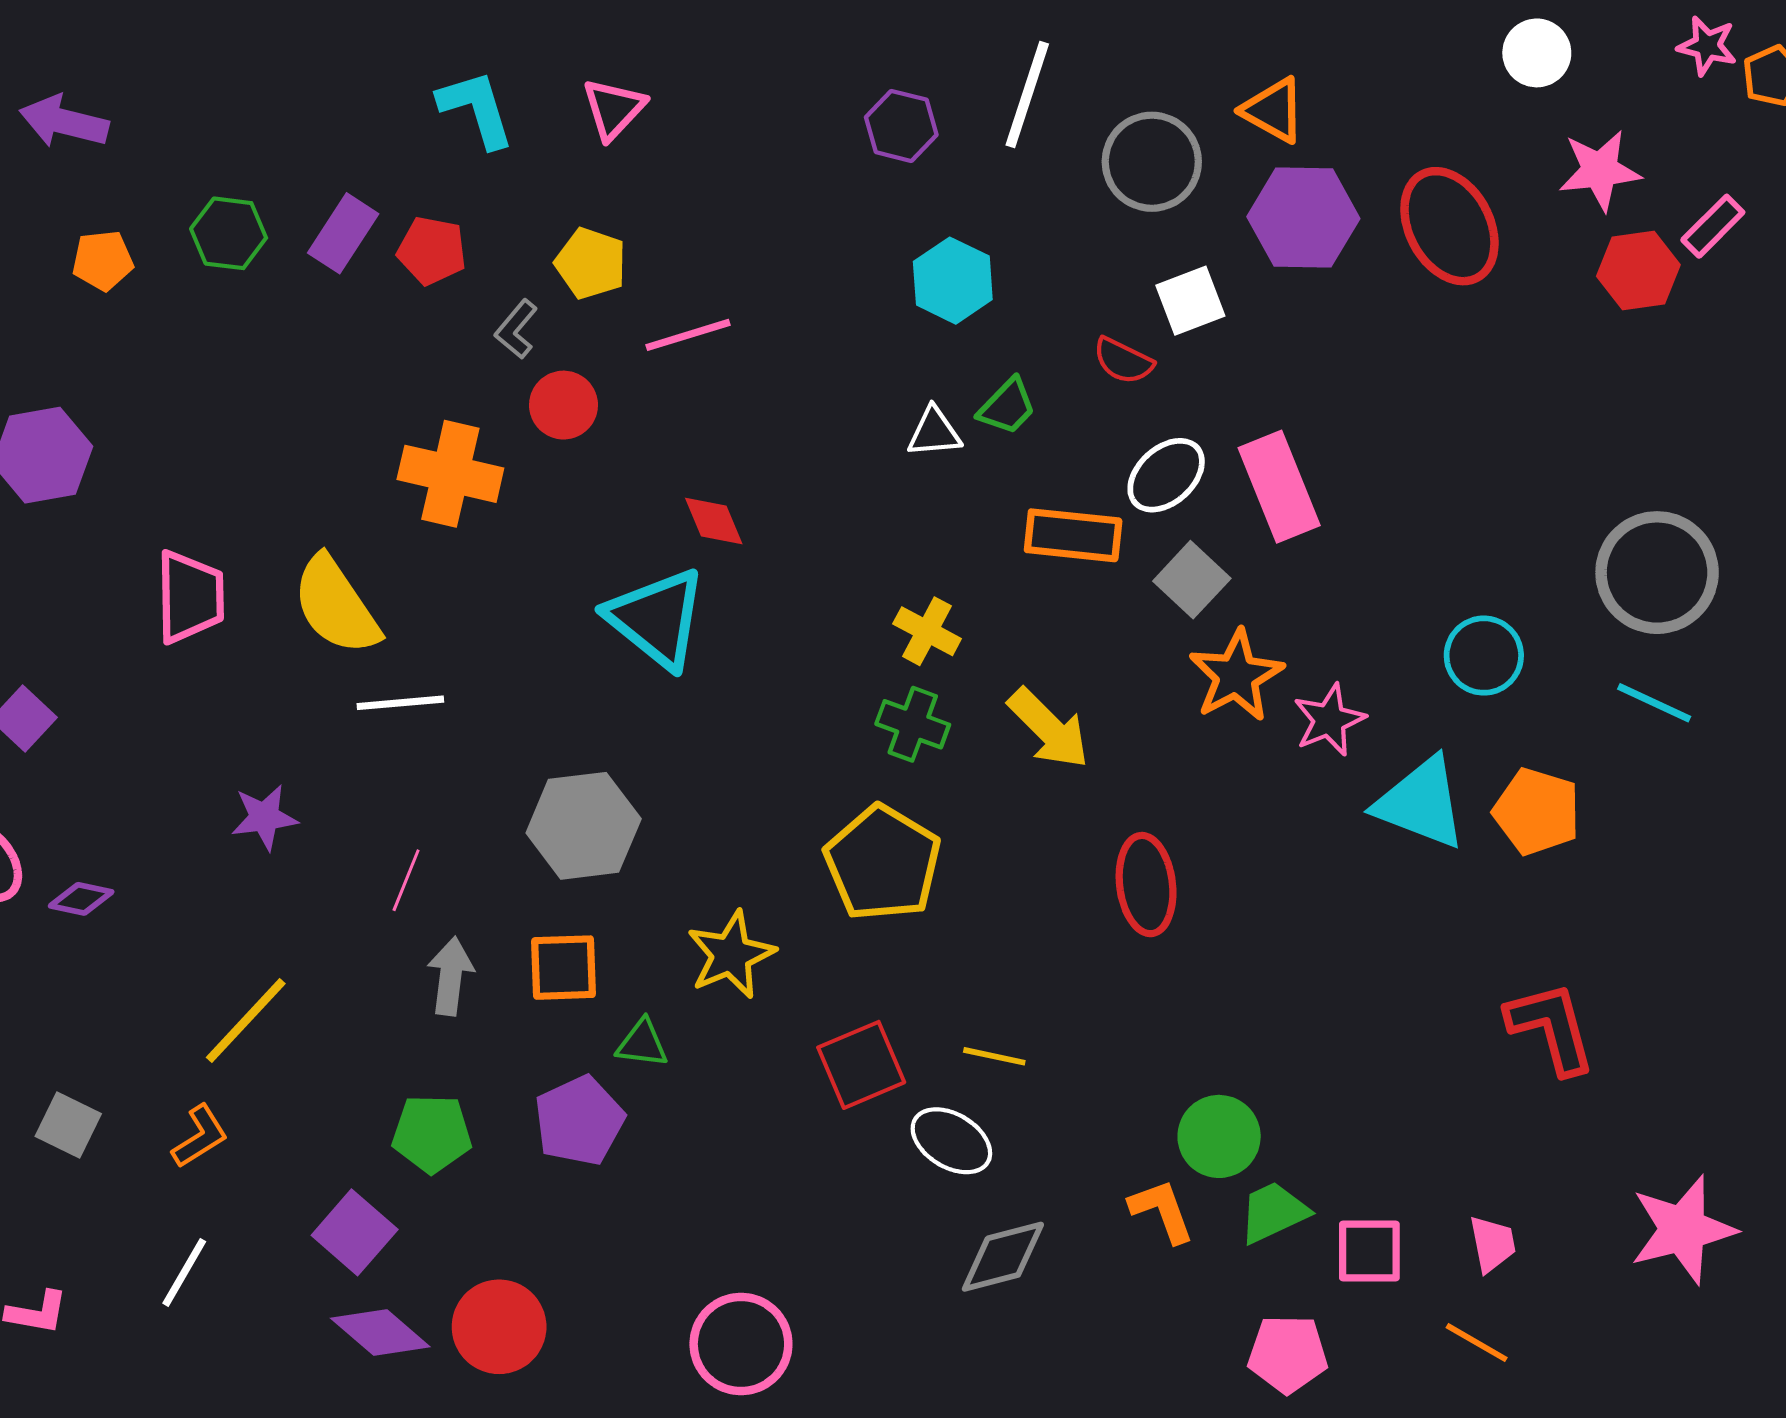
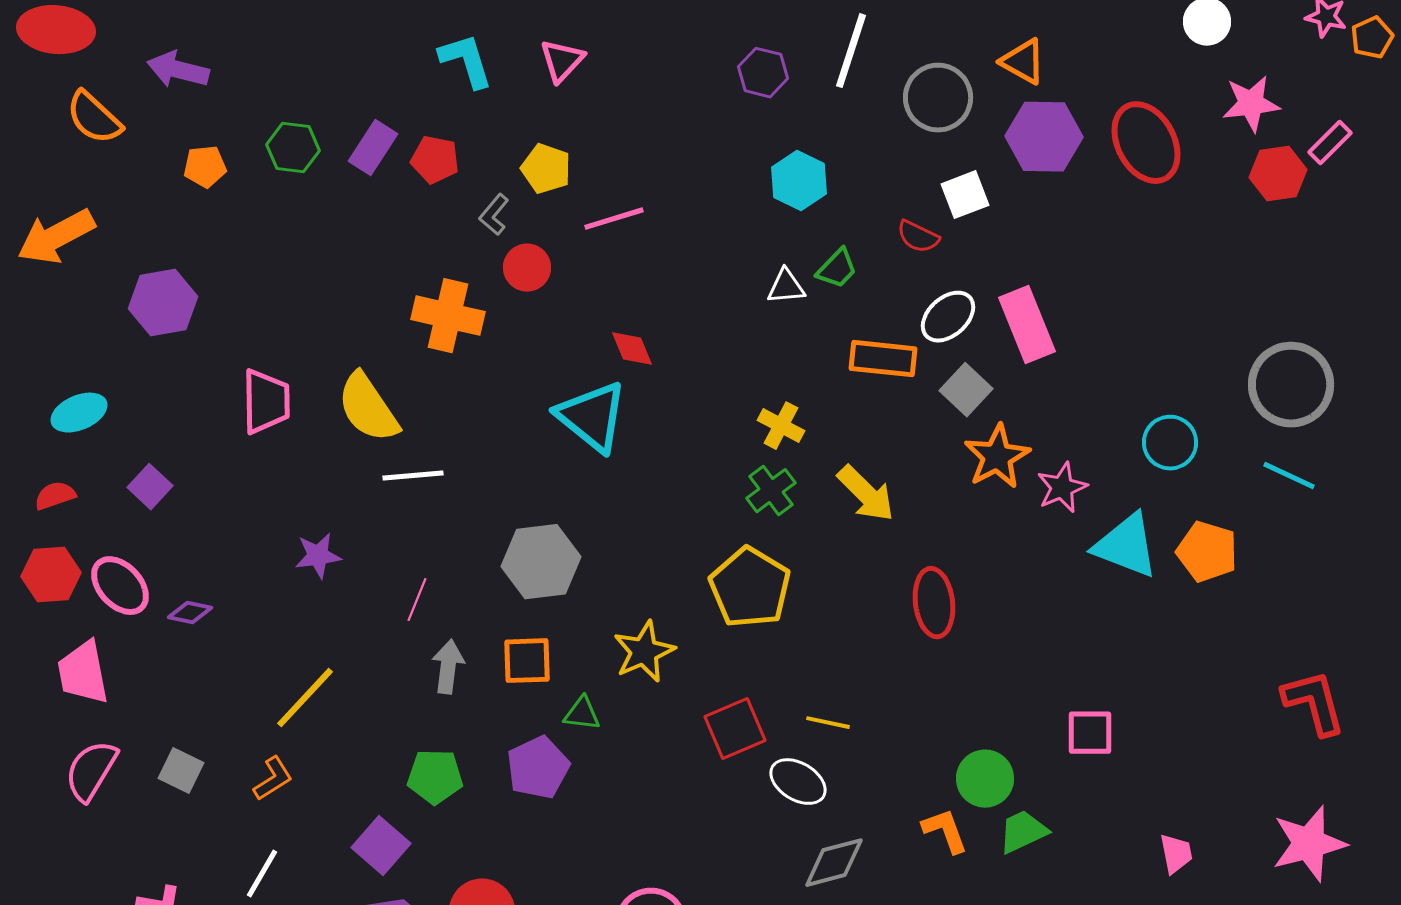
green cross: (913, 724) -> (771, 491), turned 33
red L-shape: (1551, 1028) -> (1314, 703), moved
pink square: (1369, 1251) -> (1090, 733), moved

